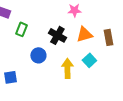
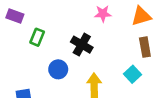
orange triangle: (84, 34) -> (141, 16), moved
cyan square: (89, 60) -> (133, 74), moved

